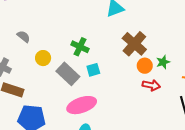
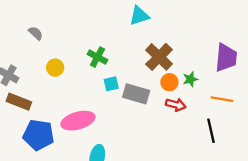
gray semicircle: (24, 37) -> (36, 33), moved
gray rectangle: (68, 74) -> (136, 94), moved, turned -30
pink ellipse: (82, 105) -> (78, 121), moved

